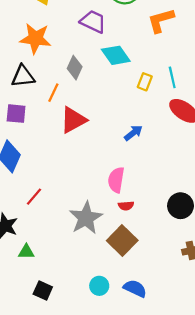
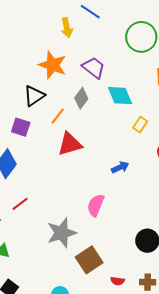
purple trapezoid: (93, 22) -> (94, 68), moved
black triangle: (23, 76) -> (34, 96), turned -40
red semicircle: (126, 206) -> (117, 281), moved

